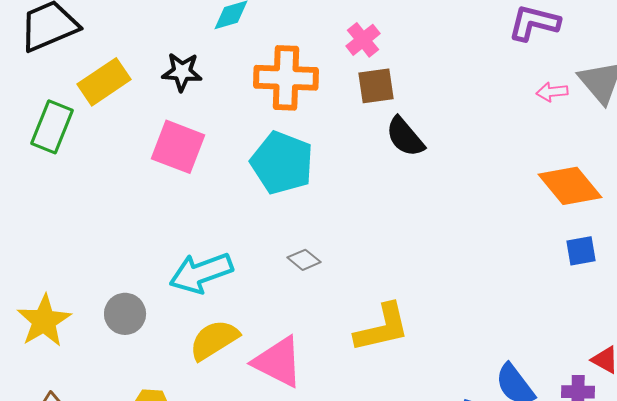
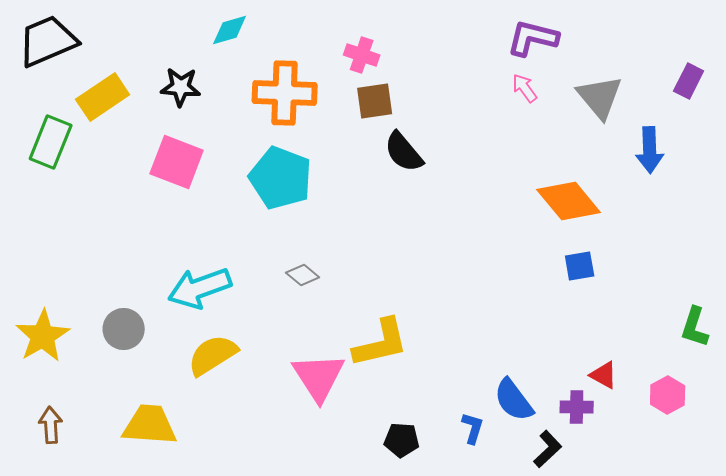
pink cross: (363, 40) -> (362, 55), turned -32
pink arrow: (552, 92) -> (525, 88), moved, turned 60
pink triangle: (278, 362) -> (319, 377), moved, turned 30

